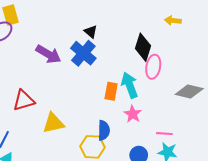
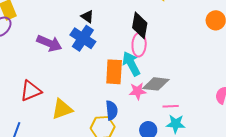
pink ellipse: (153, 67) -> (139, 45), moved
orange rectangle: (111, 91) -> (114, 72), size x1.4
gray diamond: (189, 91) -> (156, 84), moved
pink star: (133, 114) -> (138, 91), turned -30

